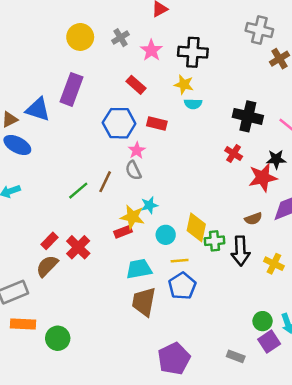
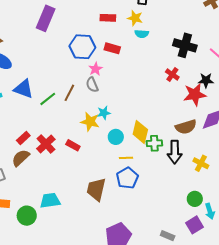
red rectangle: (136, 85) -> (108, 18), moved, turned -42
blue triangle: (38, 109) -> (24, 89), moved
brown semicircle: (253, 219) -> (186, 127), size x1.5
red rectangle: (123, 232) -> (73, 145), moved, turned 48
cyan trapezoid: (139, 269) -> (50, 201), moved
green circle: (263, 321) -> (195, 199), moved

